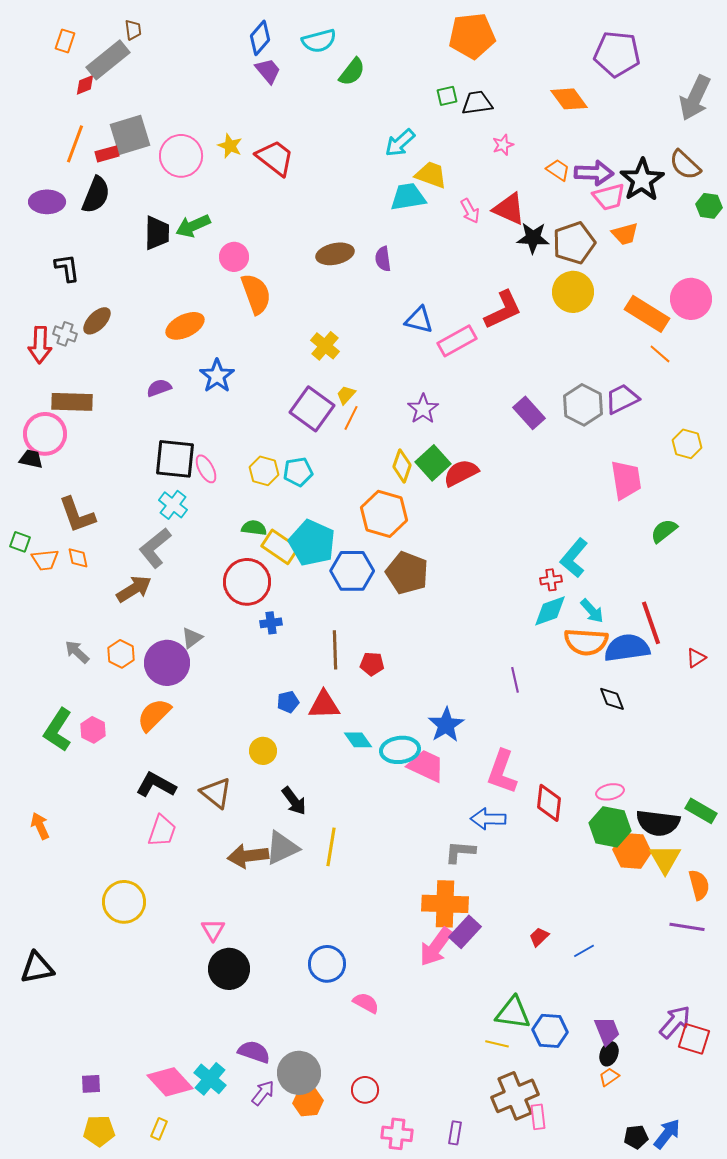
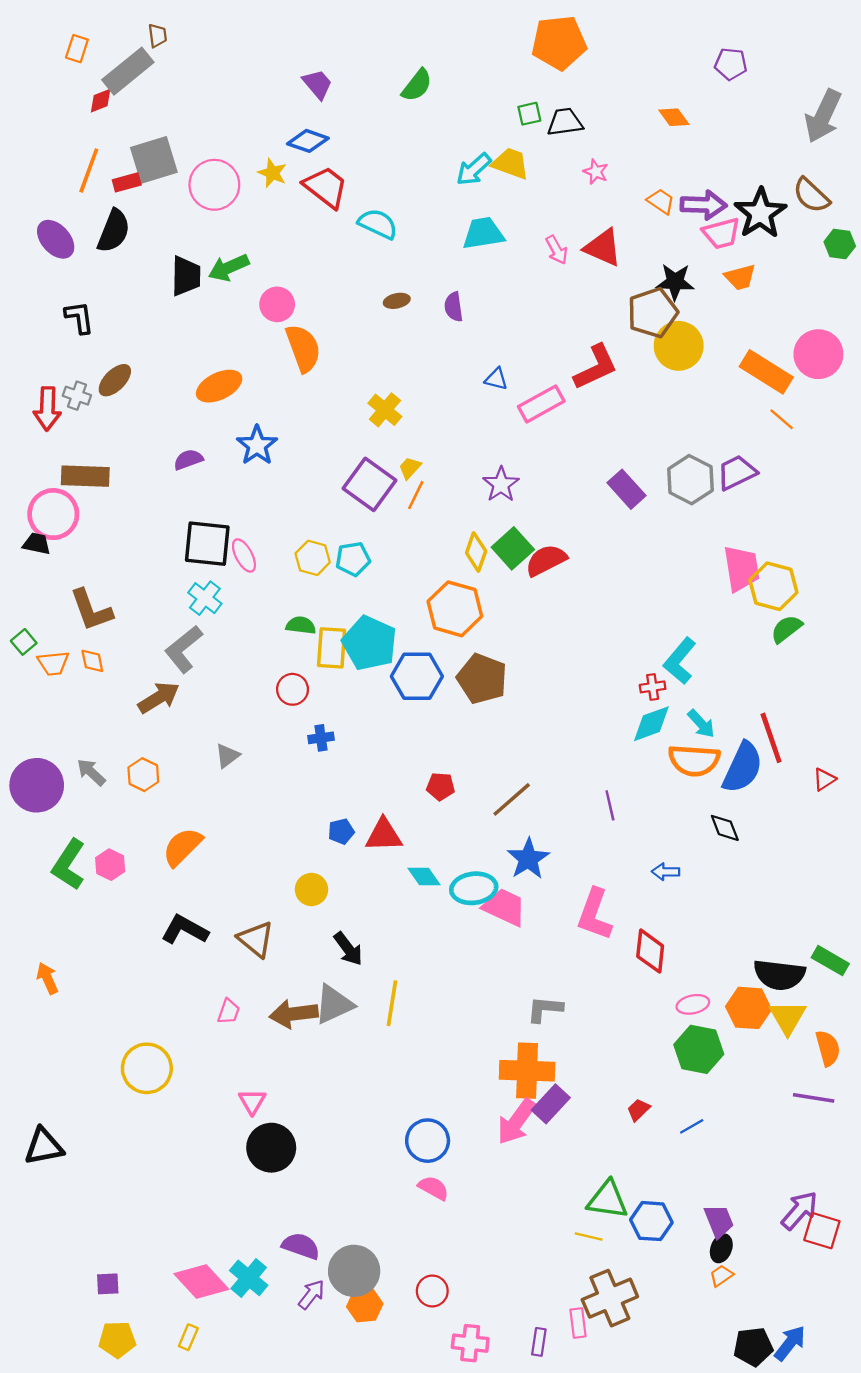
blue diamond: (260, 38) -> (308, 141), moved, turned 68
cyan semicircle: (319, 41) -> (378, 224), moved, turned -140
purple pentagon: (617, 54) -> (731, 64), size x0.6
orange diamond: (569, 99) -> (674, 117), size x0.7
pink star: (503, 145) -> (596, 172), turned -30
yellow trapezoid: (431, 175) -> (510, 163), moved
purple ellipse: (47, 202) -> (56, 239), turned 48
black star: (533, 238) -> (675, 282), moved
brown pentagon: (574, 243) -> (653, 313), moved
brown ellipse: (335, 254) -> (397, 301), size x0.6
blue triangle: (419, 320) -> (496, 379), size x0.7
yellow hexagon: (687, 444) -> (773, 586), moved, size x1.4
green square: (20, 542) -> (24, 642), turned 30
yellow rectangle: (280, 547) -> (332, 648), turned 60
red circle: (247, 582) -> (293, 689), size x0.6
blue semicircle: (627, 648) -> (743, 767), turned 123
brown line: (335, 650) -> (512, 799), moved, turned 51
purple circle: (167, 663) -> (37, 785), moved
pink ellipse: (610, 792) -> (693, 1004), moved
blue arrow: (488, 819) -> (666, 872), moved, size x0.7
green hexagon: (610, 827) -> (699, 1049), moved
pink trapezoid: (162, 831) -> (229, 1011), moved, size x0.7
blue circle: (327, 964) -> (428, 1141), moved
pink rectangle: (538, 1117) -> (578, 1323), moved
black pentagon: (636, 1137) -> (753, 1347), size x1.4

